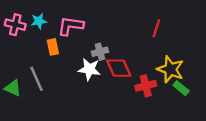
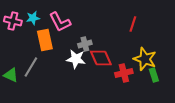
pink L-shape: (71, 26) -> (60, 22), turned -125
orange rectangle: (53, 47) -> (45, 40), size x1.5
gray line: (36, 79) -> (31, 67), turned 55
green rectangle: (181, 88) -> (154, 75), turned 32

